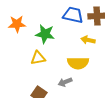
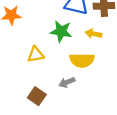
green star: (45, 34) -> (61, 31), moved

